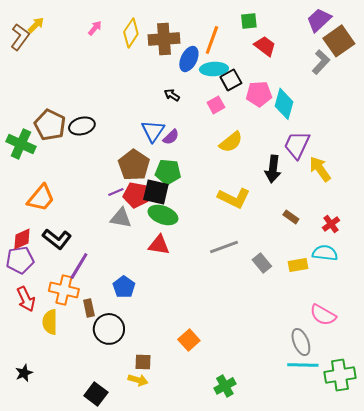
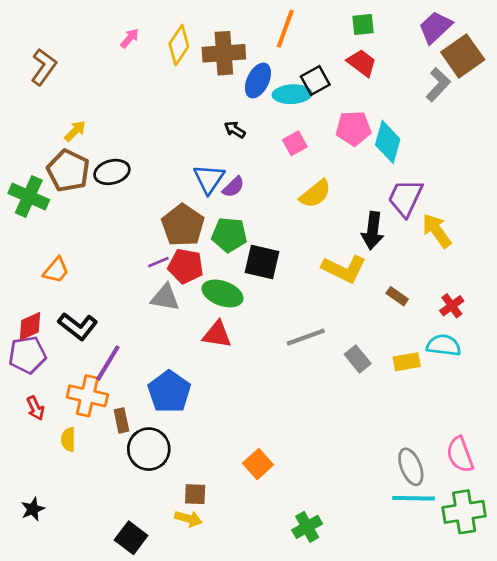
green square: (249, 21) -> (363, 25), moved
yellow arrow: (36, 25) -> (75, 131), moved
brown L-shape: (20, 37) -> (44, 67), moved
orange line: (212, 40) -> (285, 29), moved
black square: (231, 80) -> (315, 81), moved
black square: (156, 192) -> (262, 262), moved
orange trapezoid: (41, 198) -> (56, 270), size x0.7
yellow L-shape: (234, 198) -> (344, 269), moved
blue pentagon: (124, 287) -> (169, 392), size x1.4
red arrow: (26, 299) -> (35, 408), size x0.7
pink semicircle: (323, 315) -> (460, 455), moved, turned 40
yellow semicircle: (50, 322) -> (68, 439), size x0.7

